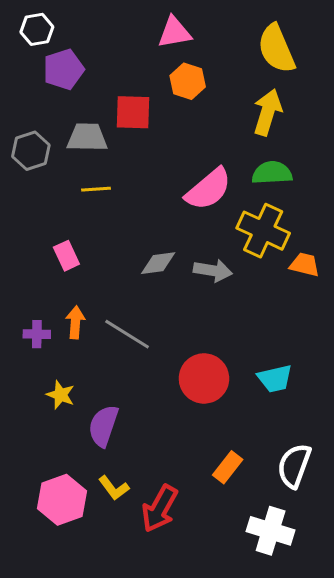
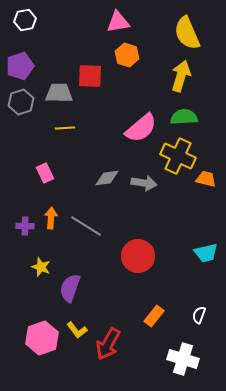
purple pentagon: (63, 69) -> (20, 66), moved
cyan trapezoid: (275, 378) -> (206, 253), moved
white semicircle: (294, 466) -> (199, 315), size x0.6

